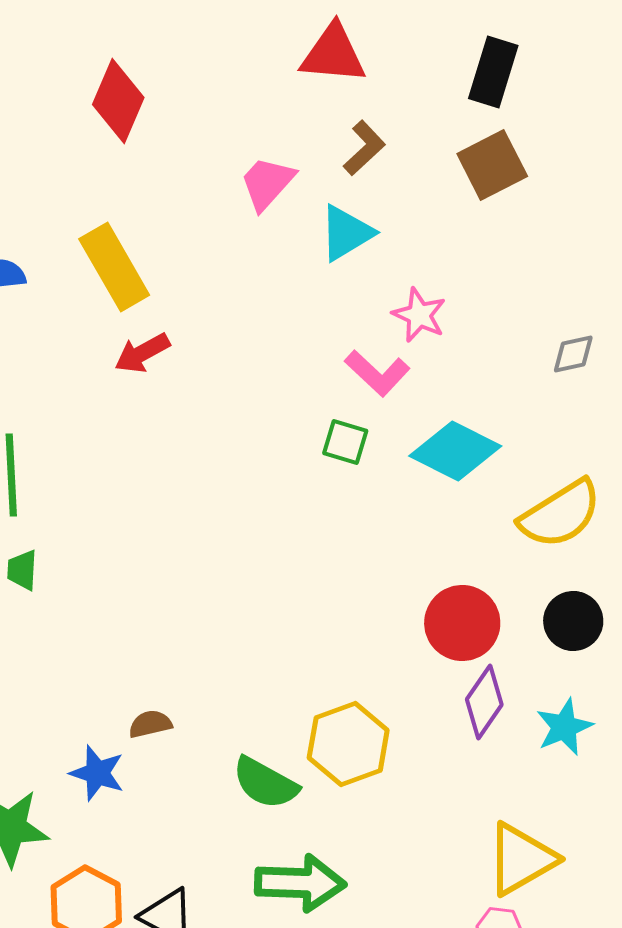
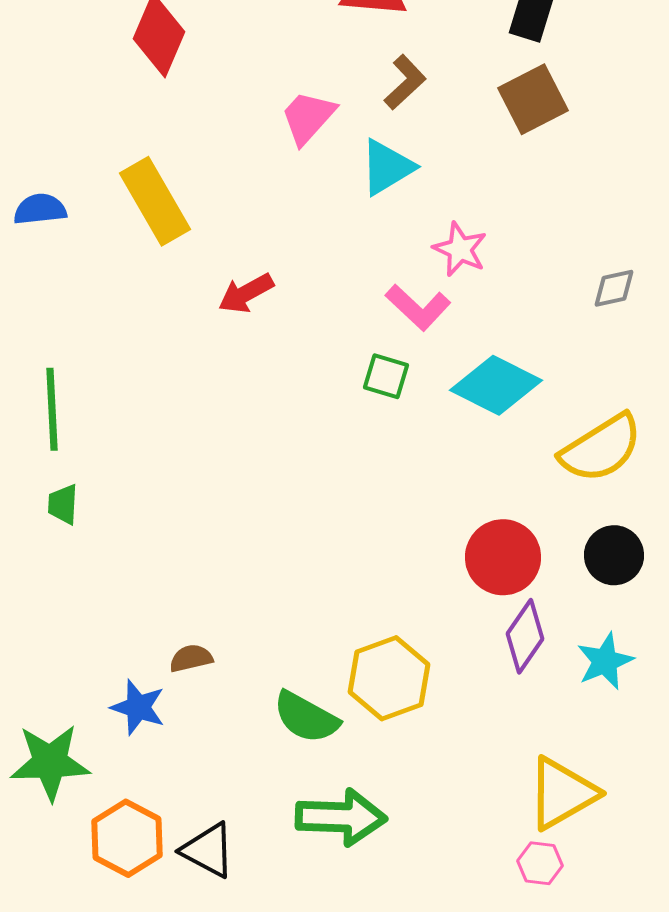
red arrow: (142, 353) -> (246, 293), moved

